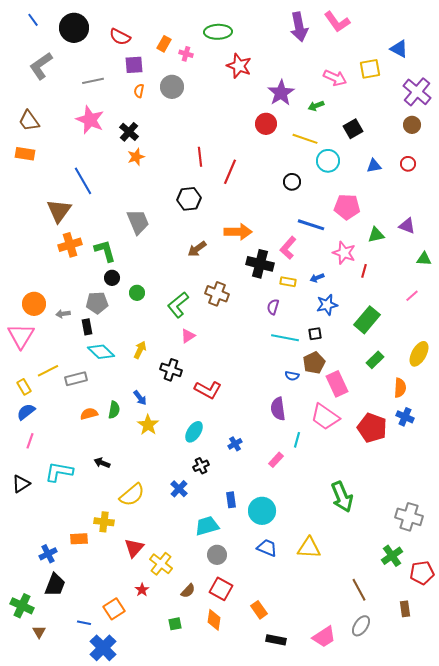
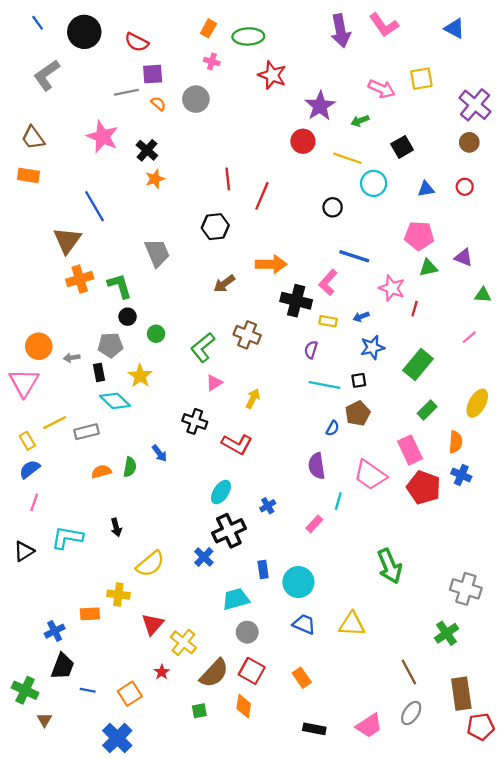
orange rectangle: (164, 44) -> (208, 28), moved
blue triangle: (399, 49) -> (454, 28), moved
gray line: (93, 81) -> (126, 92), moved
orange semicircle: (139, 91) -> (158, 104), turned 120
pink pentagon: (347, 207) -> (419, 236), moved
yellow arrow: (140, 350) -> (253, 399), moved
blue semicircle: (292, 376) -> (333, 428), turned -72
pink rectangle: (337, 384) -> (410, 450), moved
yellow star: (148, 425) -> (140, 376), moved
black arrow: (102, 463) -> (116, 527), turned -126
black cross: (201, 466) -> (229, 531), size x1.8
red pentagon: (422, 573) -> (481, 727), moved
brown semicircle: (188, 591) -> (214, 673), size x1.8
brown rectangle: (405, 609) -> (461, 694), size x1.8
orange rectangle: (259, 610) -> (302, 678), moved
blue line: (84, 623) -> (88, 690), moved

